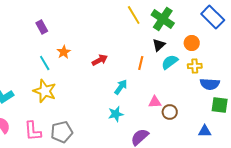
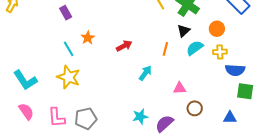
brown circle: (170, 112) -> (195, 108), moved
cyan star: (116, 114) -> (140, 116), moved

